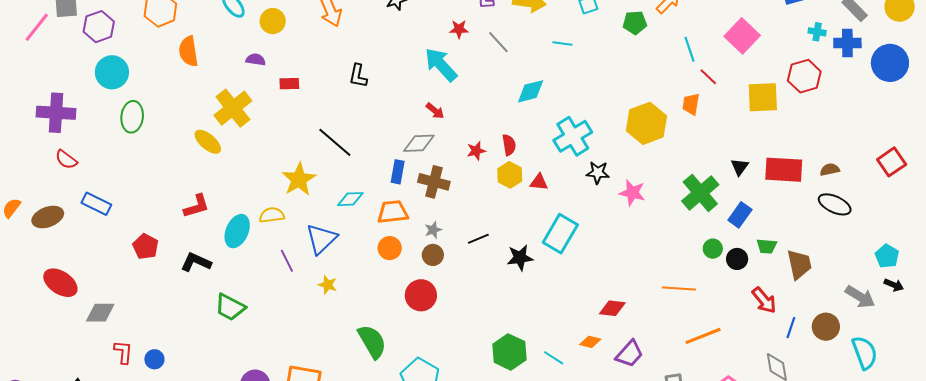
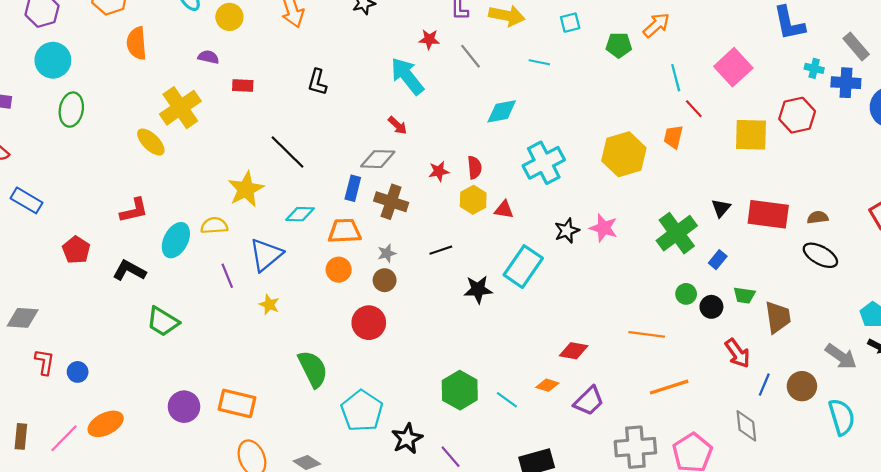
black star: (598, 173) -> (567, 231), moved, turned -30
blue rectangle: (740, 215) -> (718, 260), size x0.7
black line: (478, 239) -> (441, 250), moved

